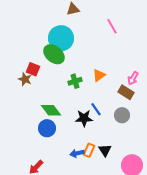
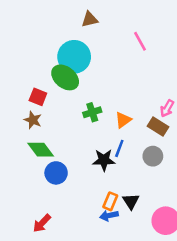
orange triangle: (99, 75) -> (123, 120), moved
brown star: (25, 79) -> (33, 120), moved
blue line: (96, 109) -> (119, 148), turned 56
green diamond: (51, 110) -> (41, 150), moved
blue arrow: (77, 153) -> (109, 216), moved

